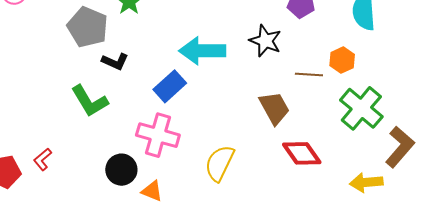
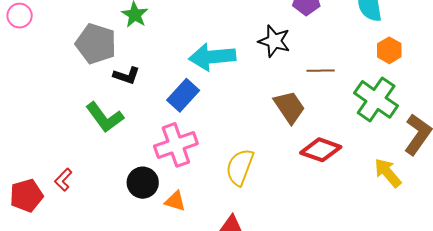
orange hexagon: (342, 60) -> (389, 50), moved
pink cross: (158, 135) -> (176, 145), turned -30
red diamond: (302, 153) -> (321, 150), turned -30
yellow arrow: (366, 182) -> (388, 173), turned 60

